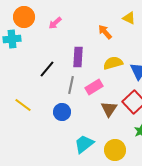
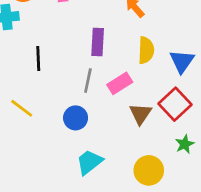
yellow semicircle: (113, 63) -> (146, 50), turned 108
black line: (47, 69) -> (38, 59), moved, turned -42
cyan trapezoid: (84, 144) -> (89, 162), moved

